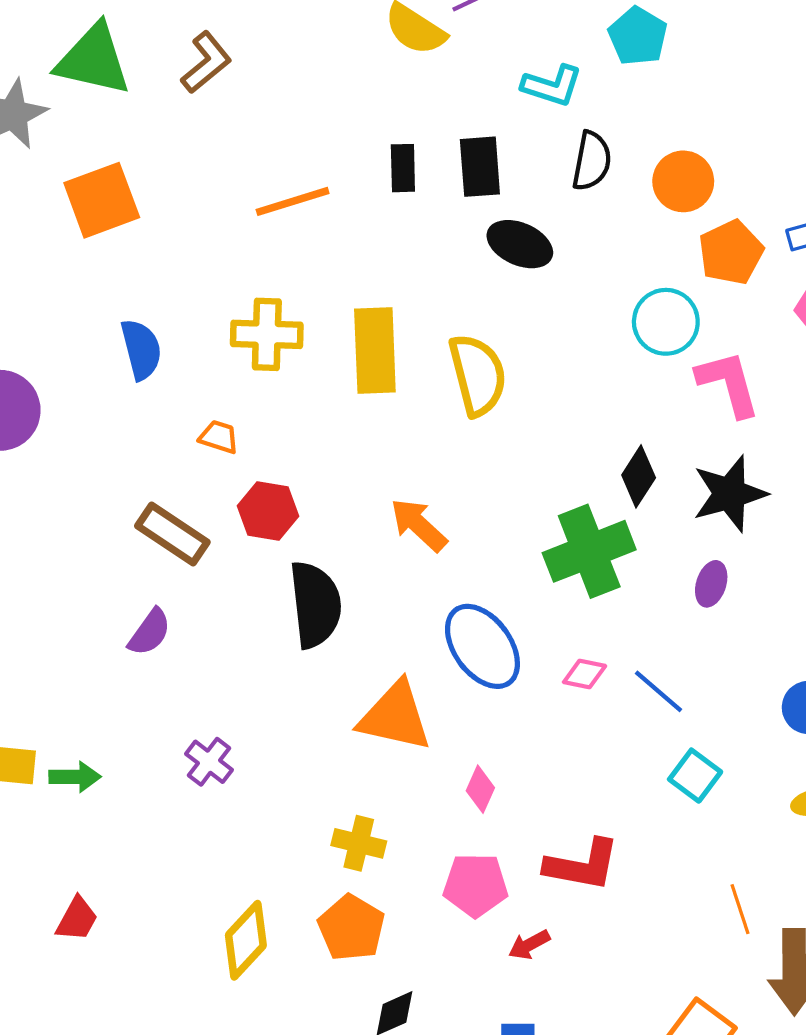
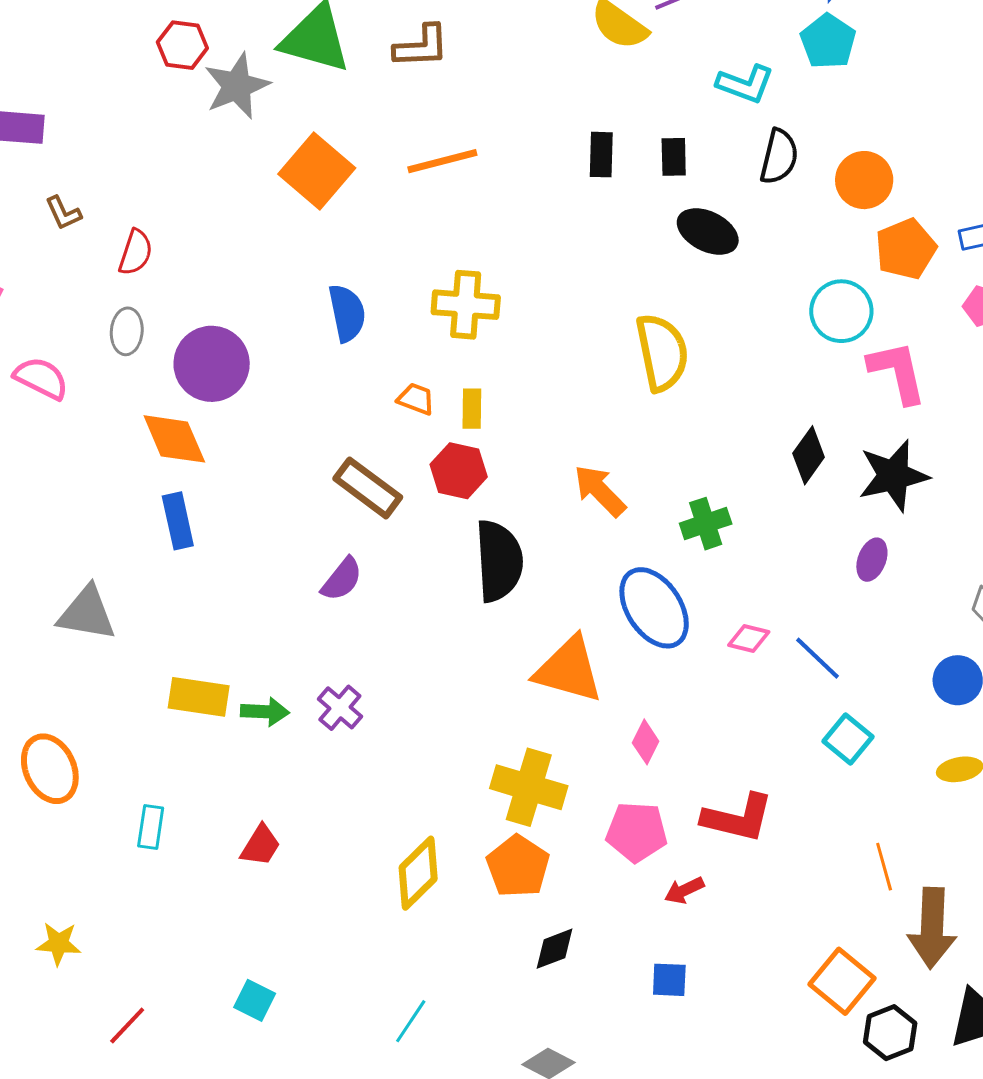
brown L-shape: (206, 63) -> (421, 46), turned 34
black rectangle: (480, 167) -> (674, 157), size x0.7
orange square: (102, 200) -> (317, 171), turned -32
orange line: (293, 201) -> (442, 161), moved
yellow rectangle: (375, 351) -> (472, 409), moved, size x0.5
green cross: (589, 551) -> (706, 524), moved, size x0.6
purple cross: (209, 762) -> (340, 708), moved
yellow cross: (359, 843) -> (529, 787), size x1.5

